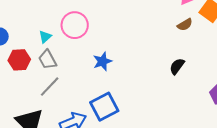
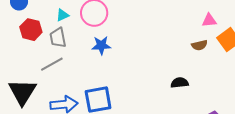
blue star: (102, 61) -> (101, 45), moved
black semicircle: (177, 66) -> (180, 83), turned 30

